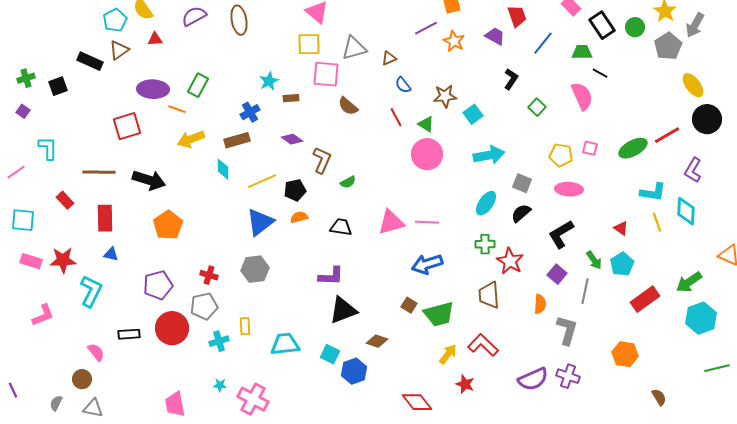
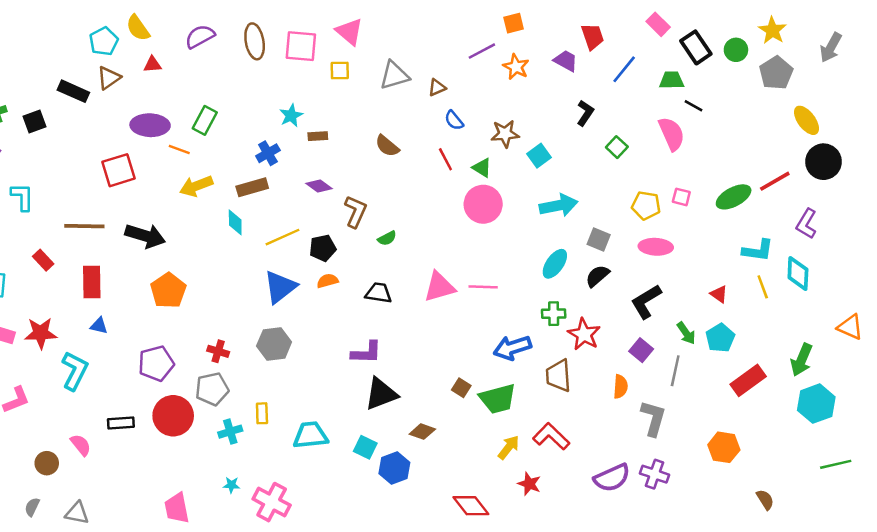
gray arrow: (695, 25) -> (831, 47), moved
yellow square: (309, 44) -> (340, 71), size x0.7
pink square: (326, 74) -> (301, 46), moved
blue arrow: (427, 264) -> (512, 348), moved
green arrow: (689, 282) -> (802, 360), turned -32
brown circle: (82, 379) -> (47, 463), moved

